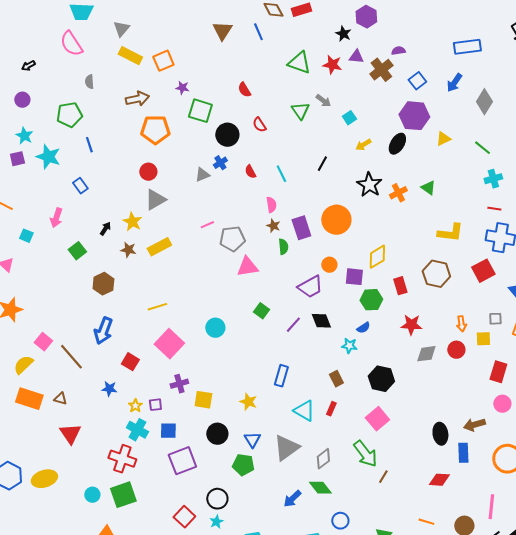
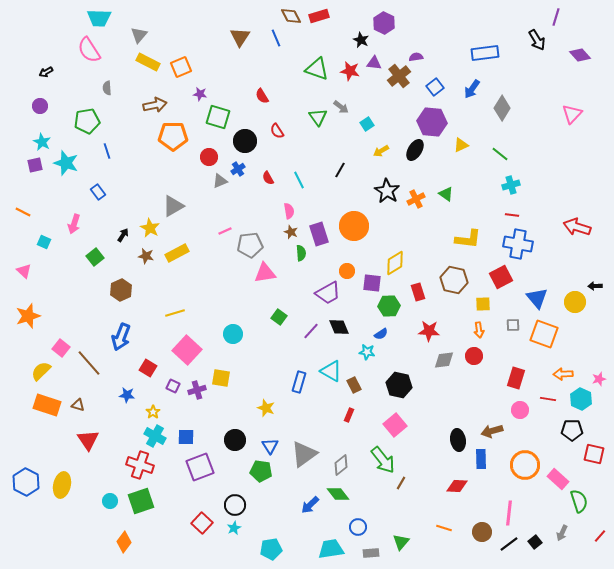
red circle: (148, 172) -> (209, 157), moved
yellow square: (483, 339) -> (483, 304), moved
yellow square: (203, 400) -> (221, 378), moved
purple square: (155, 405) -> (173, 386), moved, turned 32
cyan triangle: (304, 411) -> (331, 371), moved
yellow ellipse: (44, 479) -> (62, 485), turned -60

